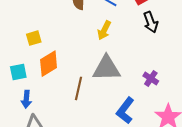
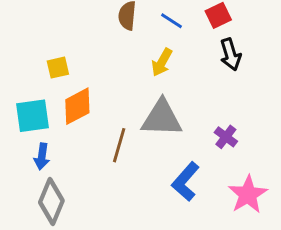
cyan square: (18, 72) -> (32, 116), size x1.4

